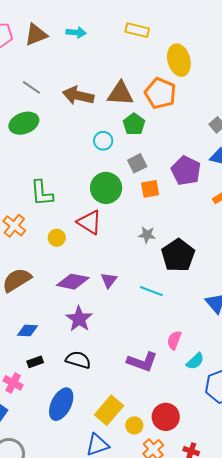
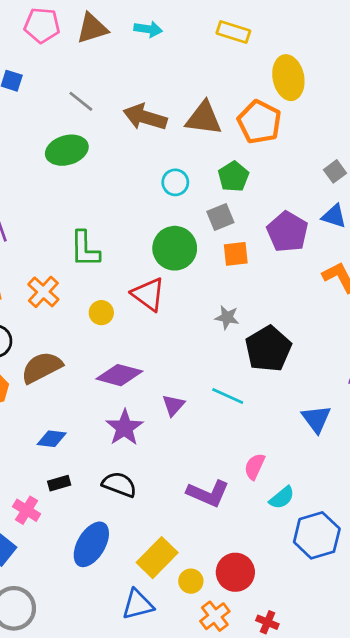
green pentagon: (134, 124) -> (233, 176), moved
purple triangle: (109, 280) -> (173, 405), moved

